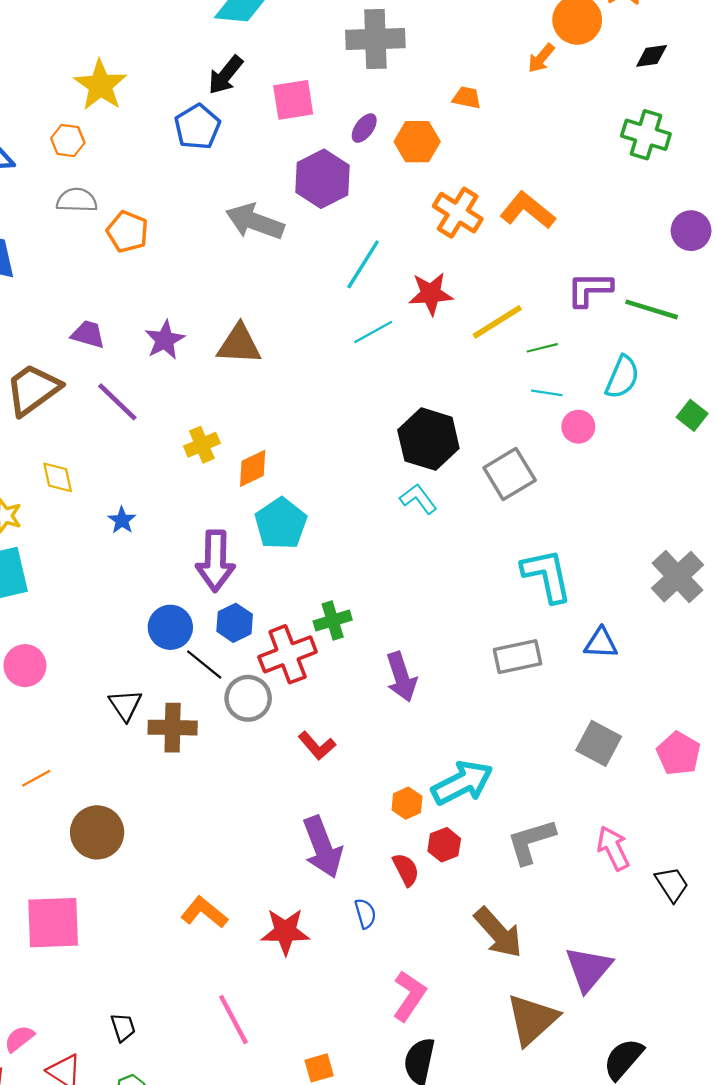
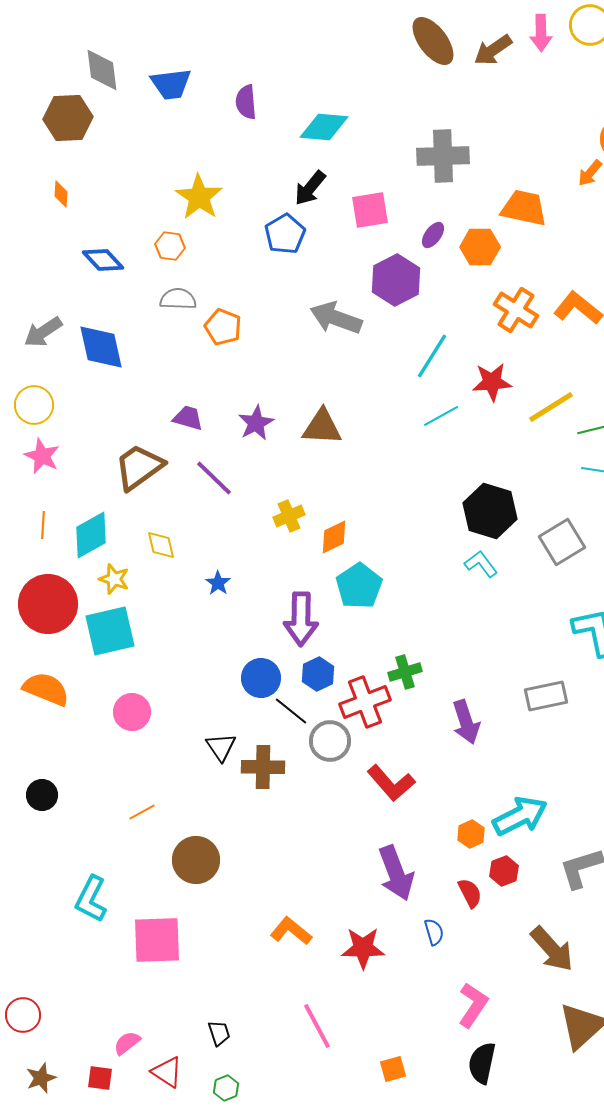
orange trapezoid: (467, 98) -> (524, 208), size x1.8
gray rectangle: (517, 657) -> (546, 696), moved
red L-shape: (317, 746) -> (391, 783), size x1.4

